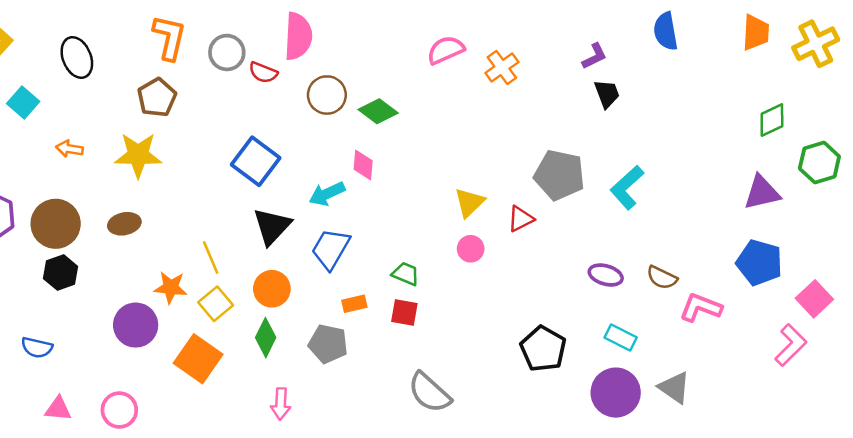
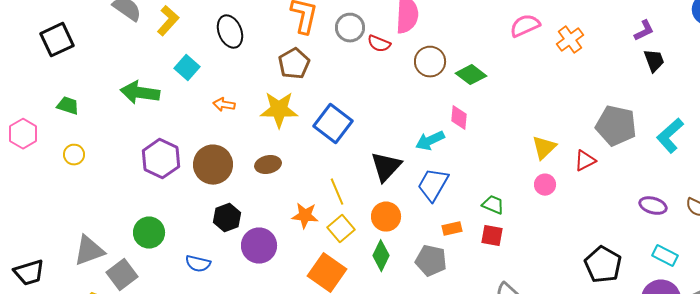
blue square: (256, 161) -> (333, 124), moved
black hexagon: (61, 273) -> (227, 218), moved
purple circle: (136, 325) -> (259, 246), moved

